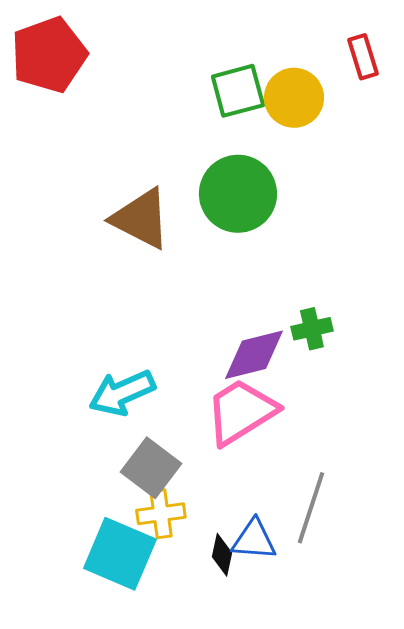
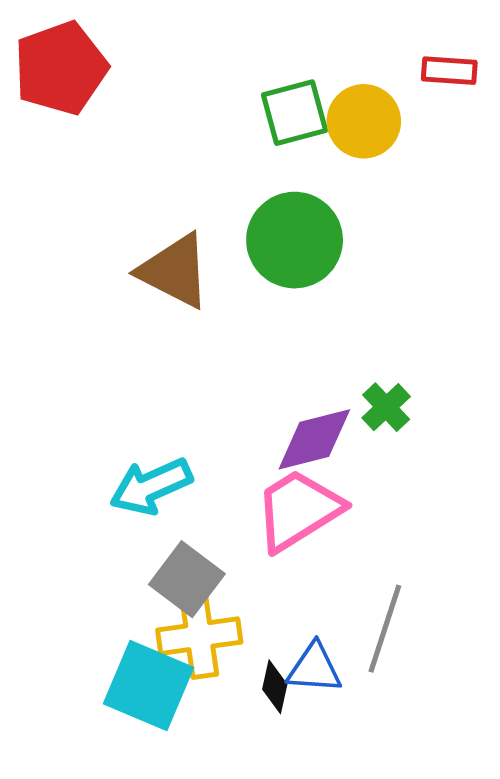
red rectangle: (363, 57) -> (449, 71), turned -69
green cross: (312, 329) -> (386, 407), turned -30
yellow cross: (161, 514) -> (199, 636), size x1.4

